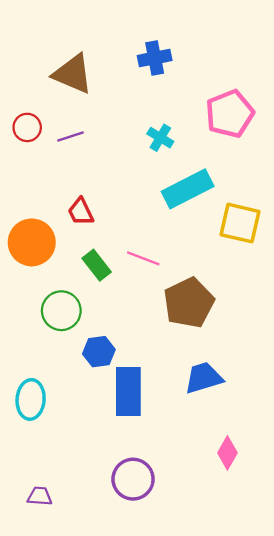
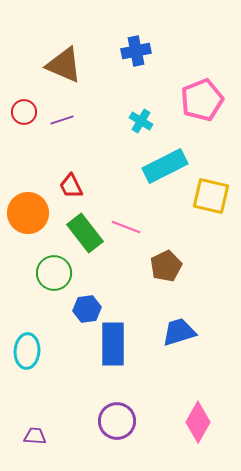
green rectangle: (97, 265) -> (85, 233), size x1.4
brown pentagon: (189, 303) -> (166, 266), size x0.7
pink diamond: (227, 453) -> (198, 422), moved, size x1.4

